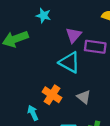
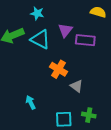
cyan triangle: (69, 62) -> (40, 39), moved
orange cross: (52, 95) -> (58, 69), moved

